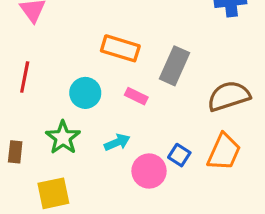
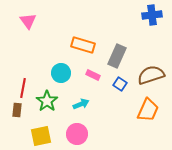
red line: (25, 77) -> (23, 88), moved
blue square: (179, 155) -> (120, 84), moved
pink circle: (149, 171) -> (77, 134), moved

